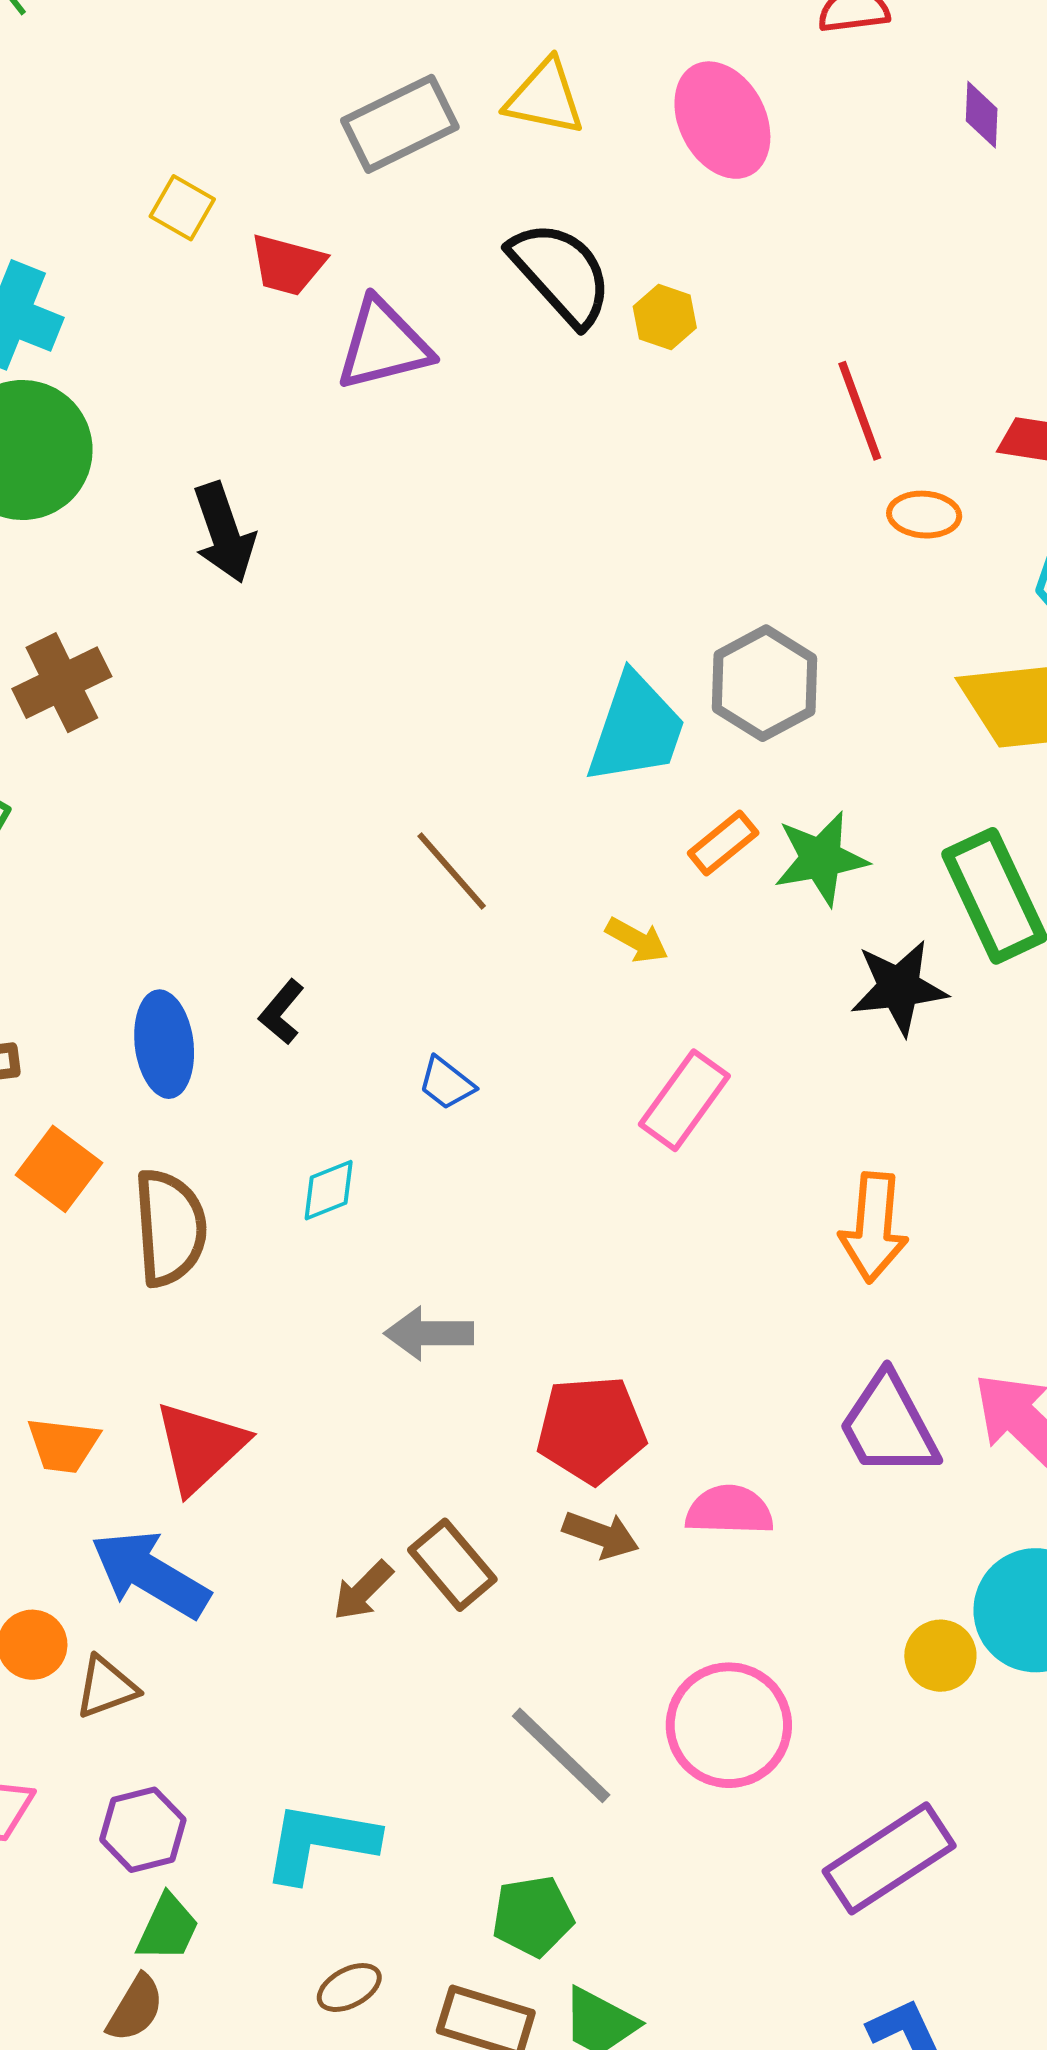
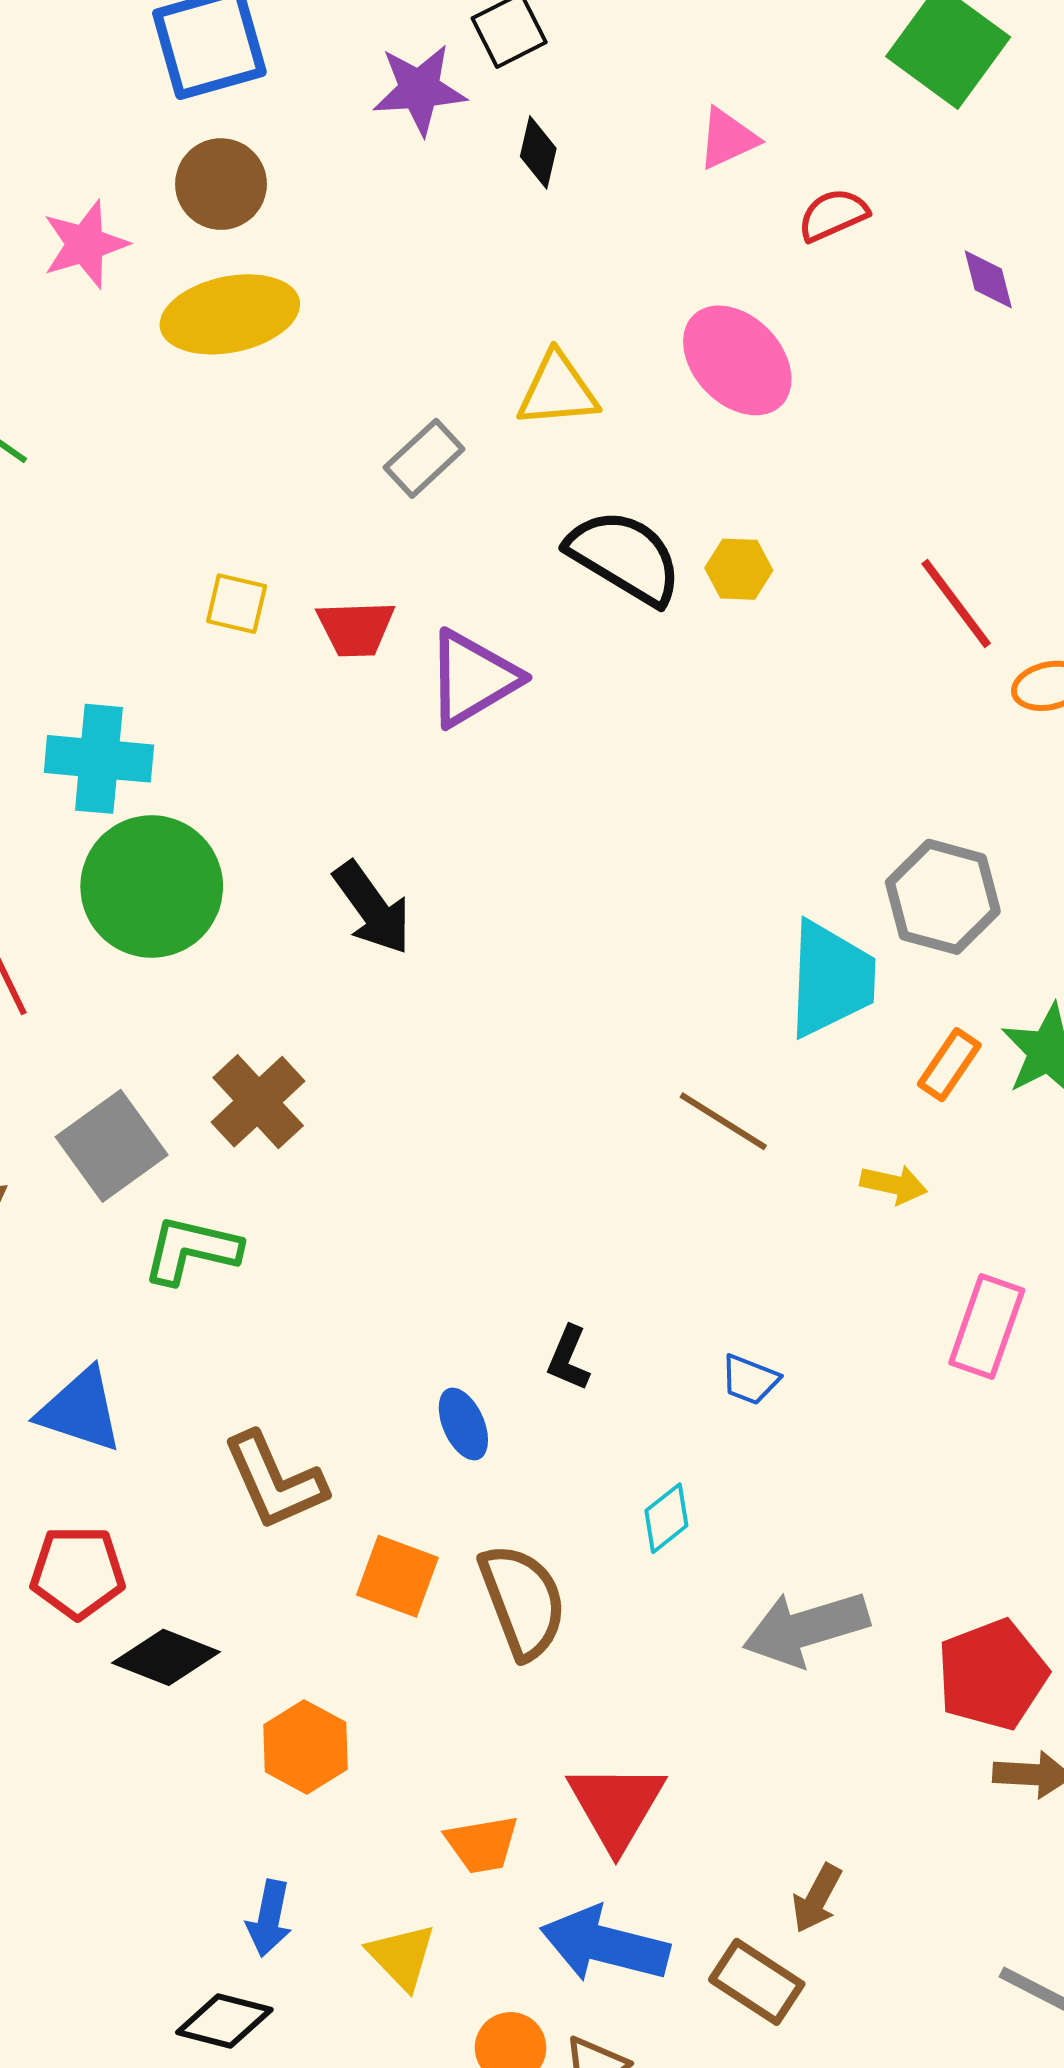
gray rectangle: (400, 124) -> (424, 458), size x0.7
brown line: (452, 871) -> (723, 1121), moved
blue ellipse: (164, 1044) -> (463, 1424), size x0.7
gray arrow: (429, 1333) -> (806, 1628), size x1.4
brown rectangle: (452, 1565) -> (757, 1982), moved

